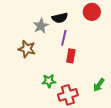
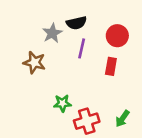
red circle: (92, 12) -> (117, 36), moved
red rectangle: (71, 56) -> (111, 66), moved
green arrow: (99, 85) -> (122, 119), moved

